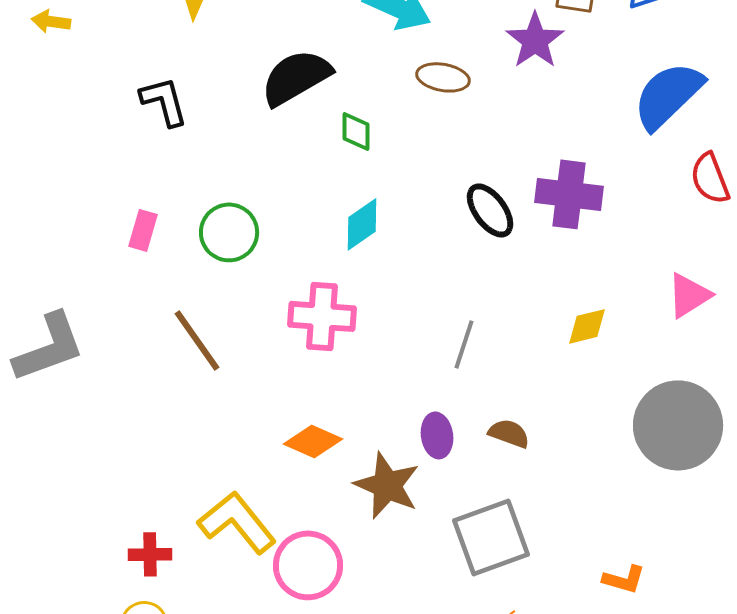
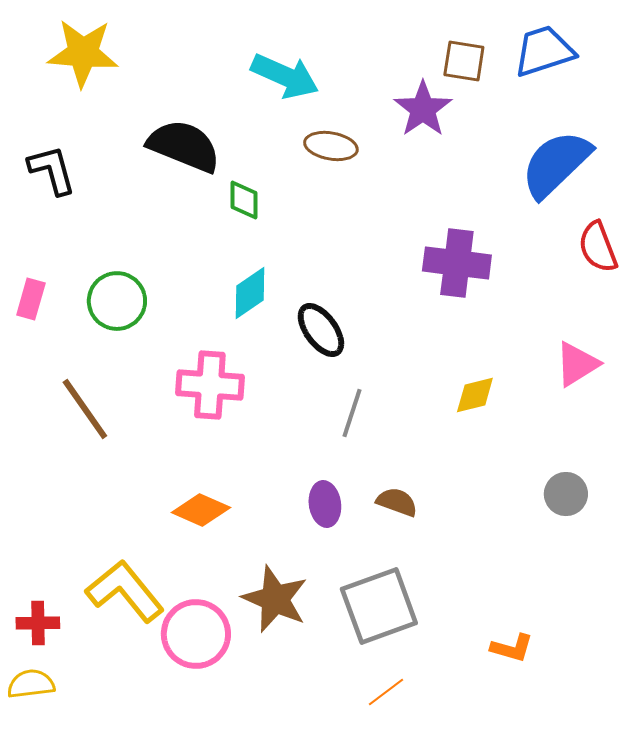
black semicircle: (296, 77) -> (184, 146), turned 52
black ellipse: (490, 210) -> (321, 330), moved
gray circle: (678, 425) -> (566, 494), size x0.5
brown star: (387, 485) -> (275, 599), moved

